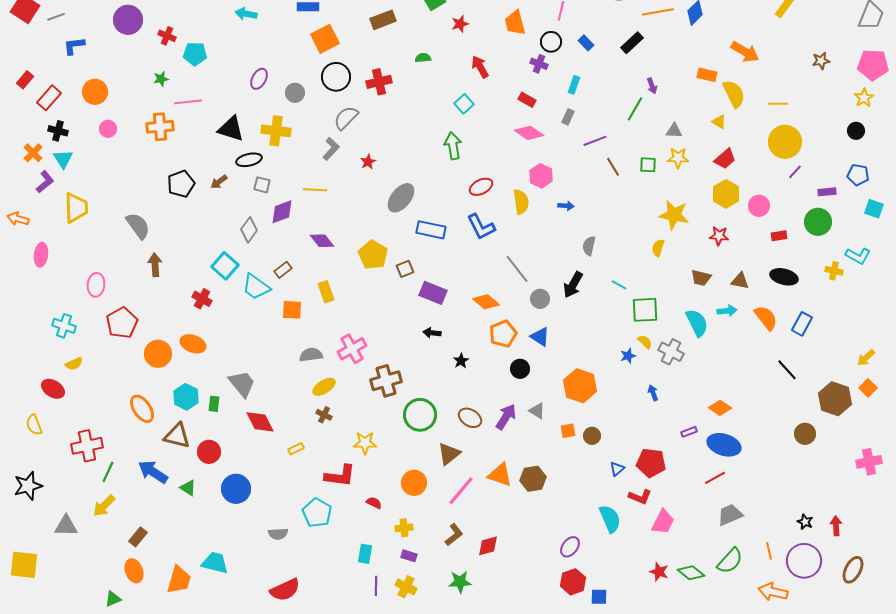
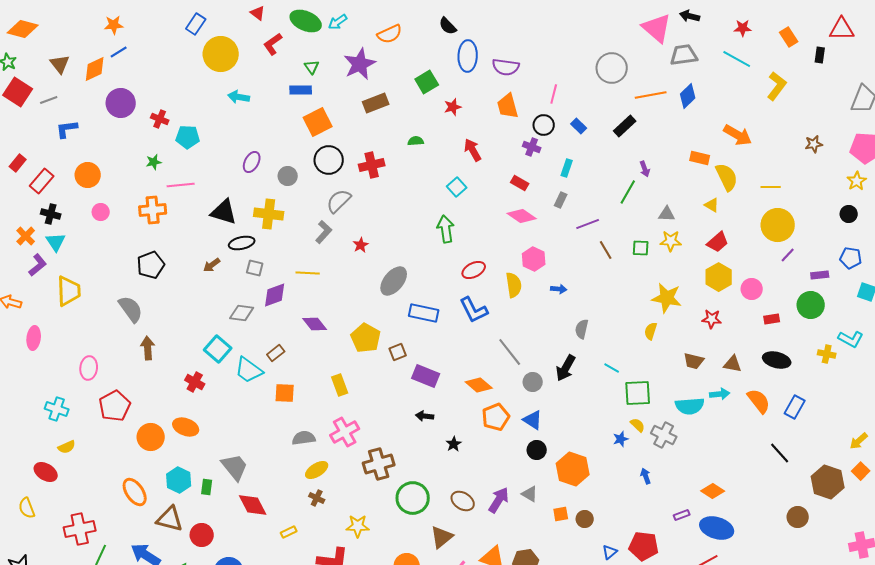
black pentagon: (181, 184) -> (151, 265), moved
gray diamond: (249, 230) -> (242, 313), turned 60
yellow rectangle: (326, 292) -> (340, 385), moved
cyan semicircle: (697, 323) -> (690, 406), turned 112
black circle: (520, 369) -> (537, 450), moved

